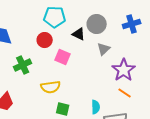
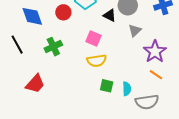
red circle: (45, 40) -> (63, 12), moved
yellow semicircle: (51, 87) -> (97, 61), moved
green square: (63, 109) -> (107, 86), moved

